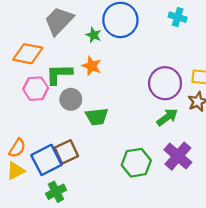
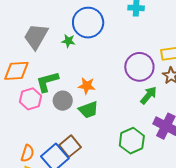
orange star: (92, 66) -> (87, 86), moved

